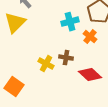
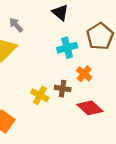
orange cross: (90, 37) -> (84, 74), moved

